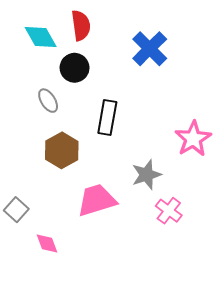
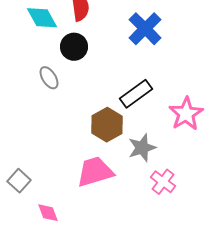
black rectangle: (107, 118) -> (136, 94), moved, turned 44
brown hexagon: (62, 150) -> (107, 125), moved

